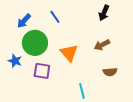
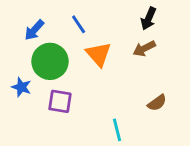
brown arrow: (102, 45) -> (144, 49), moved
orange triangle: (69, 53) -> (99, 54), moved
brown semicircle: (110, 72) -> (157, 103), turned -32

